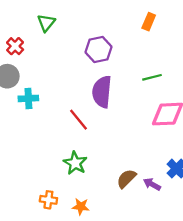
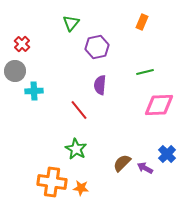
green triangle: (46, 23) -> (71, 23), moved
purple semicircle: (102, 92) -> (100, 85), size x0.7
orange cross: (48, 200) -> (52, 182), size x1.8

